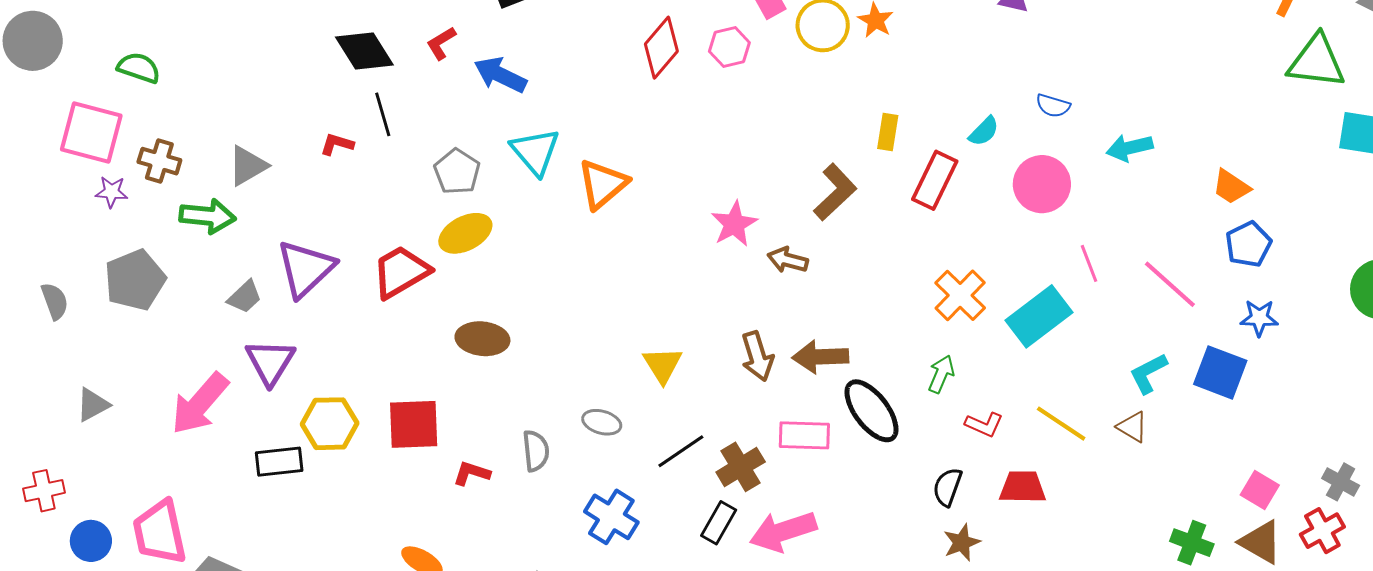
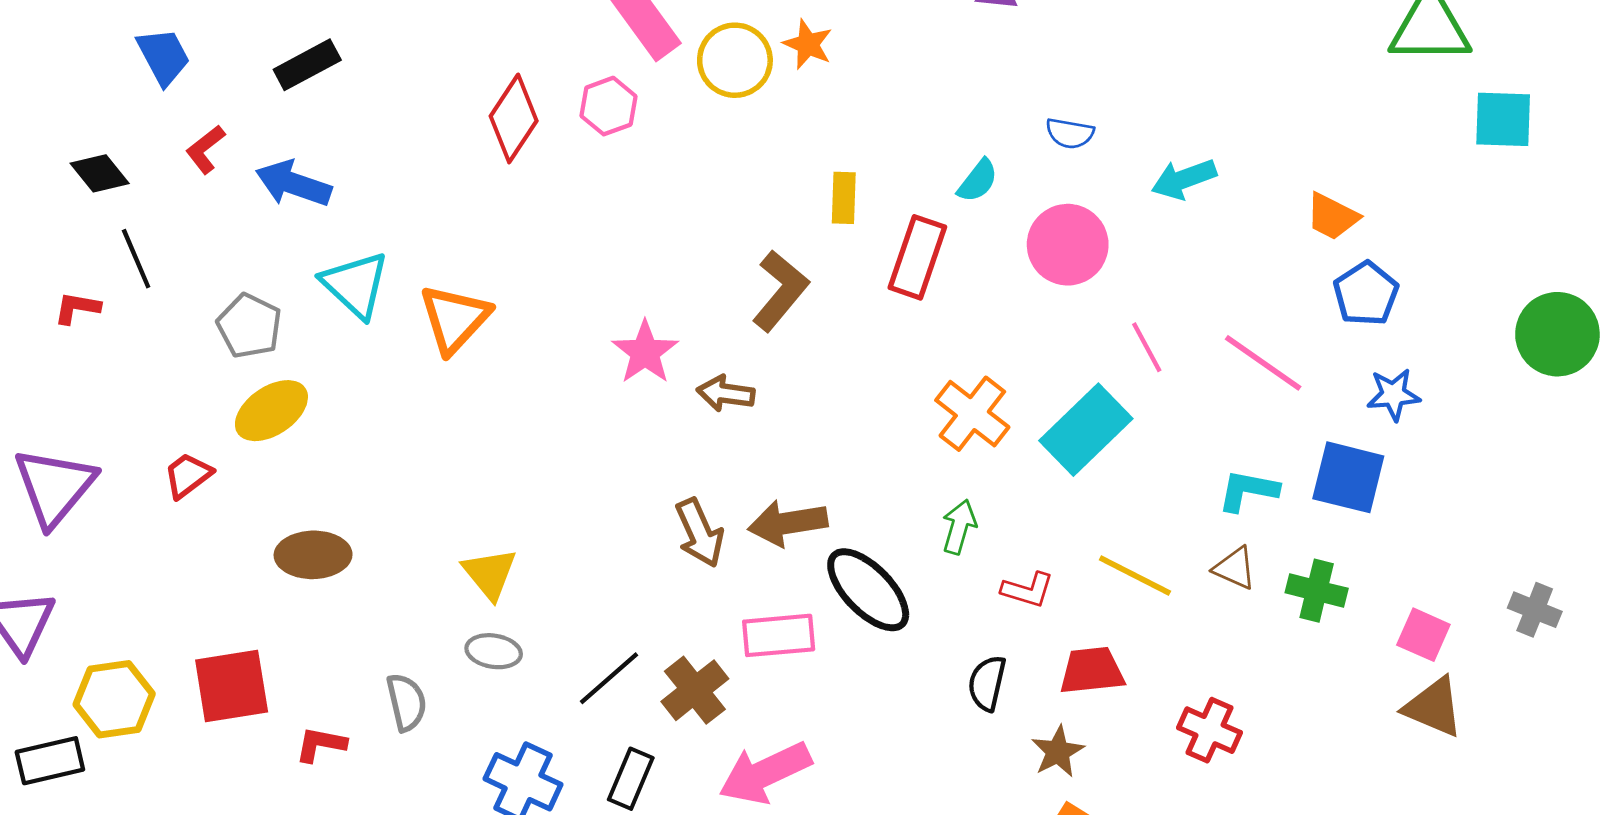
black diamond: (364, 51) -> (100, 173), size x0.7
red trapezoid: (401, 272) -> (188, 475), size x0.6
yellow triangle: (663, 365) -> (490, 574), moved
cyan L-shape: (1148, 373) -> (1248, 491), turned 45
black rectangle: (719, 523) -> (631, 779), moved
red cross: (1322, 531) -> (1209, 730), moved, turned -30
brown star: (962, 542) -> (1058, 752), moved
green cross: (1192, 543) -> (1317, 591), moved

